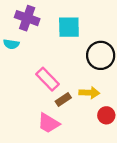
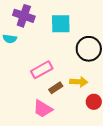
pink rectangle: (47, 79) -> (42, 70), turned -75

